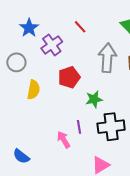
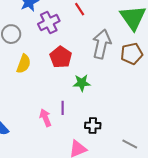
red pentagon: (69, 77) -> (61, 57), turned -30
black cross: (111, 127) -> (93, 126), moved, size x0.6

